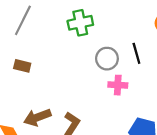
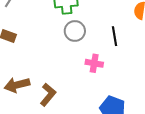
gray circle: (107, 59) -> (75, 31), moved

